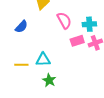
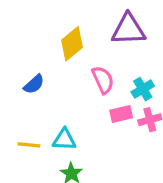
cyan cross: (89, 24) -> (143, 89), turned -32

